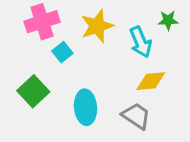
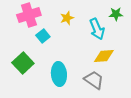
yellow star: (97, 26) -> (67, 18), size x0.6

